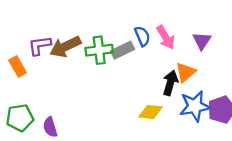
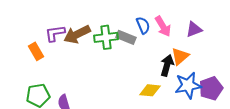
purple triangle: (202, 41) -> (194, 29), turned 36
gray rectangle: (122, 50) -> (126, 37), turned 48

